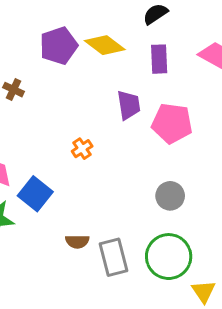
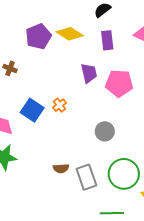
blue square: (35, 194) -> (32, 110), moved
gray circle: (170, 196) -> (105, 131), moved

